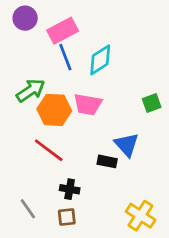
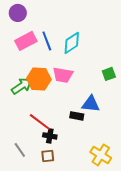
pink rectangle: (63, 31) -> (26, 41), moved
green arrow: (31, 90) -> (22, 86), moved
blue triangle: (127, 145) -> (91, 104), turned -42
red line: (49, 150) -> (40, 122), moved

